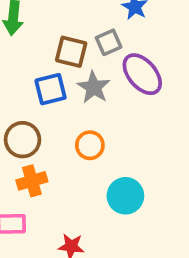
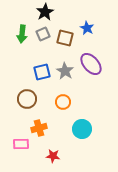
gray square: (109, 42) -> (43, 34), moved
brown square: (71, 52) -> (65, 38), moved
orange cross: (32, 181) -> (39, 128), moved

